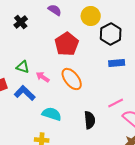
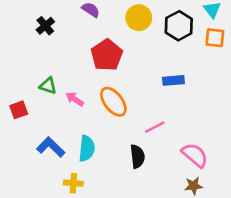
black hexagon: (111, 34) -> (179, 26), moved
blue L-shape: (25, 93) -> (51, 147), moved
pink line: (116, 103) -> (155, 127), moved
cyan semicircle: (52, 114) -> (87, 148), turned 78

